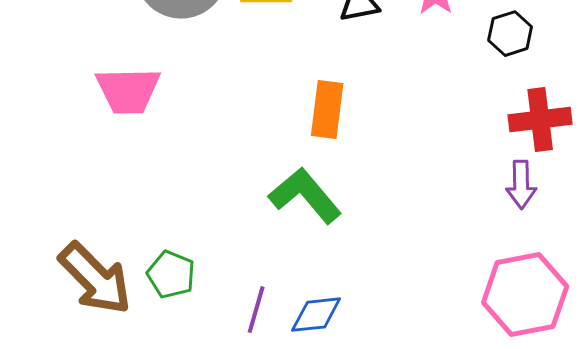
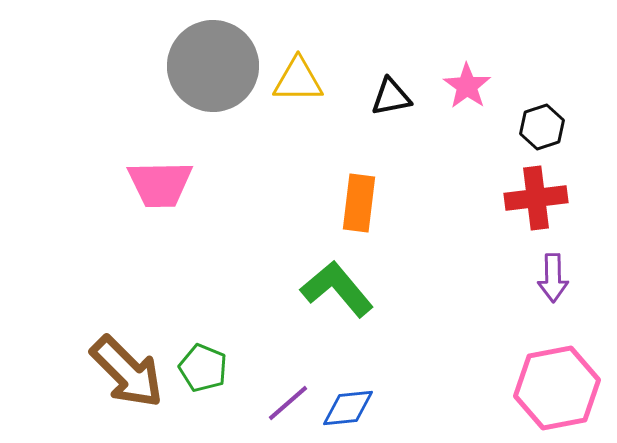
red cross: (540, 120) -> (536, 198), moved
purple line: (256, 310) -> (288, 403), turned 33

